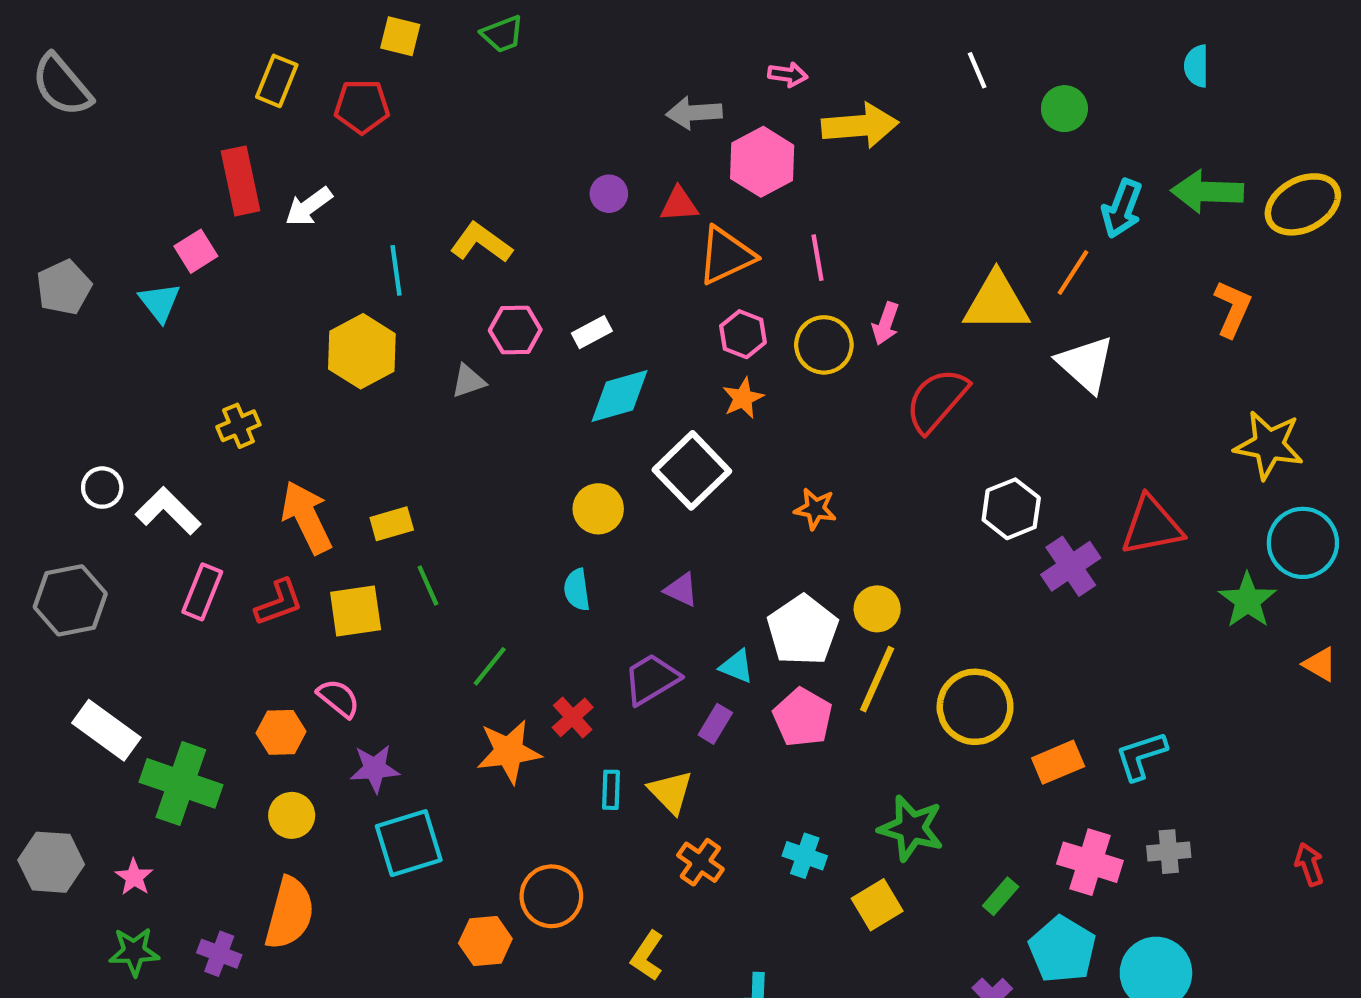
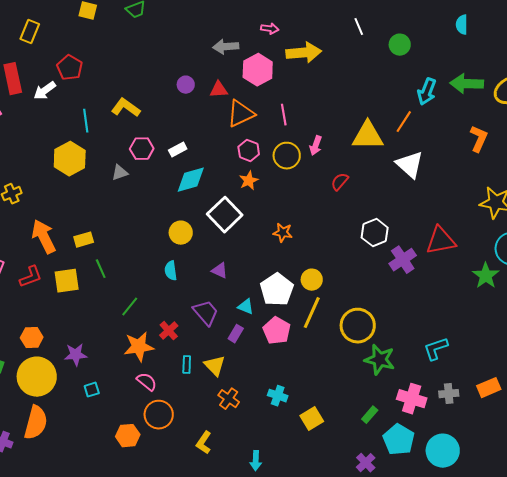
red pentagon: (362, 106) -> (70, 68), moved, turned 30
red semicircle: (937, 400) -> (340, 182), size x0.6
purple trapezoid: (651, 679) -> (206, 313), turned 80
pink semicircle: (338, 698) -> (147, 382), moved
orange rectangle: (1058, 762) -> (489, 388), moved
yellow circle: (292, 815) -> (37, 377), size x1.8
green star: (911, 828) -> (380, 360), moved
cyan square: (409, 843) -> (92, 390), size x0.5

